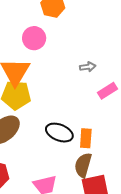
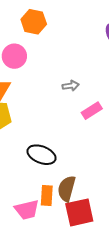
orange rectangle: (86, 138) -> (47, 195), moved

